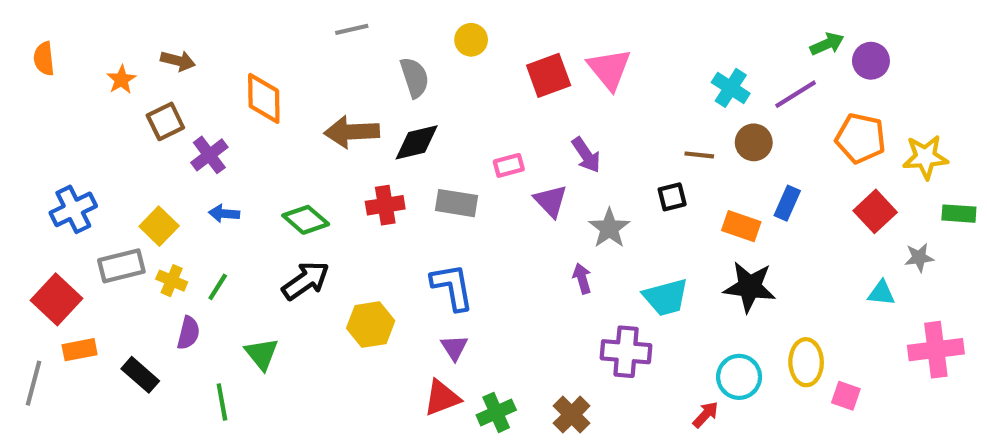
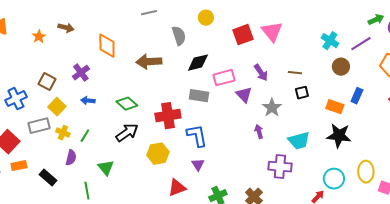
brown square: (165, 121) -> (47, 82), moved, turned -36
black diamond: (417, 142) -> (198, 63), moved
brown line: (699, 155) -> (295, 73), moved
pink rectangle: (509, 165) -> (224, 78), size x1.5
red cross: (385, 205) -> (168, 116), moved, size x1.4
red triangle: (442, 398) -> (177, 188), moved

